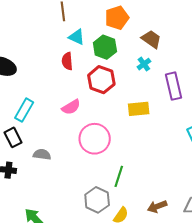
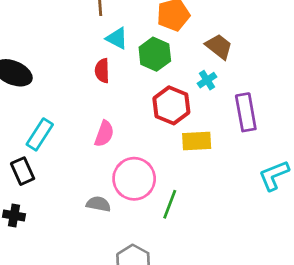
red hexagon: (101, 80) -> (171, 105), moved
pink semicircle: (71, 107) -> (104, 134), turned -42
gray semicircle: (42, 154) -> (98, 204), moved
green line: (119, 176) -> (170, 204), moved

